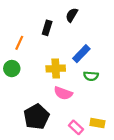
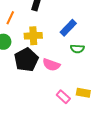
yellow cross: (56, 69) -> (33, 36), moved
black pentagon: (36, 117) -> (26, 60), moved

